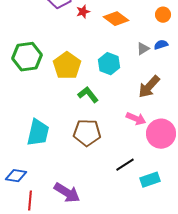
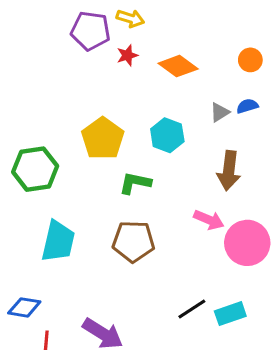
green hexagon: (27, 57) -> (35, 169), moved
brown arrow: (149, 87) -> (229, 171), turned -35
green L-shape: (88, 95) -> (135, 183), turned -40
black line: (125, 165) -> (192, 309), moved

